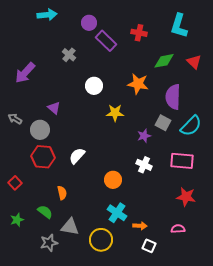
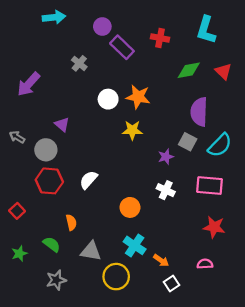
orange star: (138, 84) -> (138, 97), moved
orange arrow: (140, 226) -> (161, 260), turned 32
gray triangle: (70, 227) -> (91, 251), moved
white square: (149, 246) -> (171, 283), turned 32

